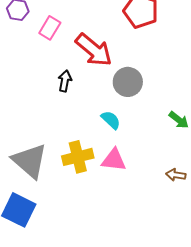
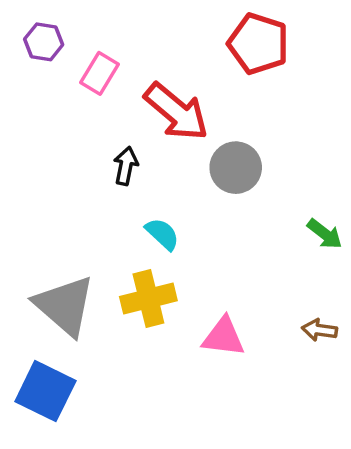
cyan semicircle: (111, 120) -> (162, 234), moved
pink triangle: (114, 160) -> (223, 337), moved

